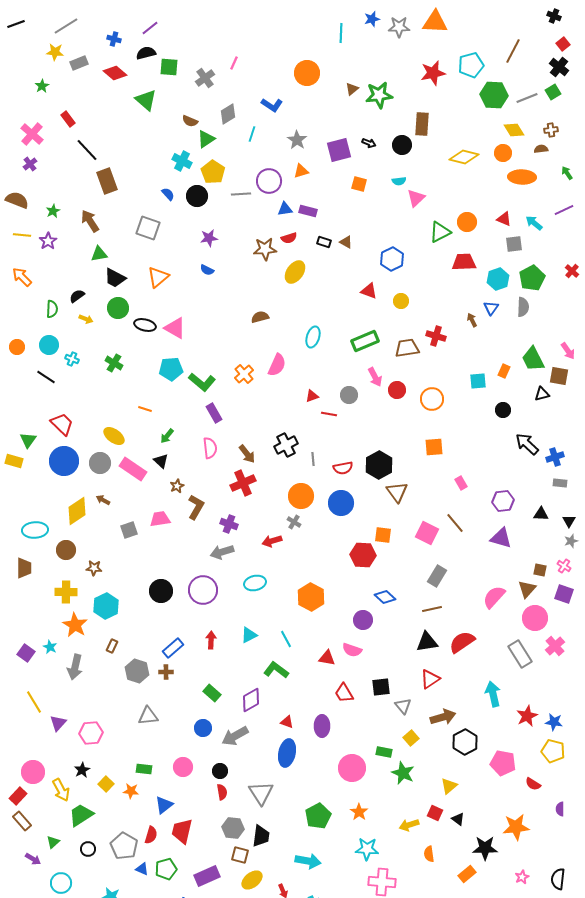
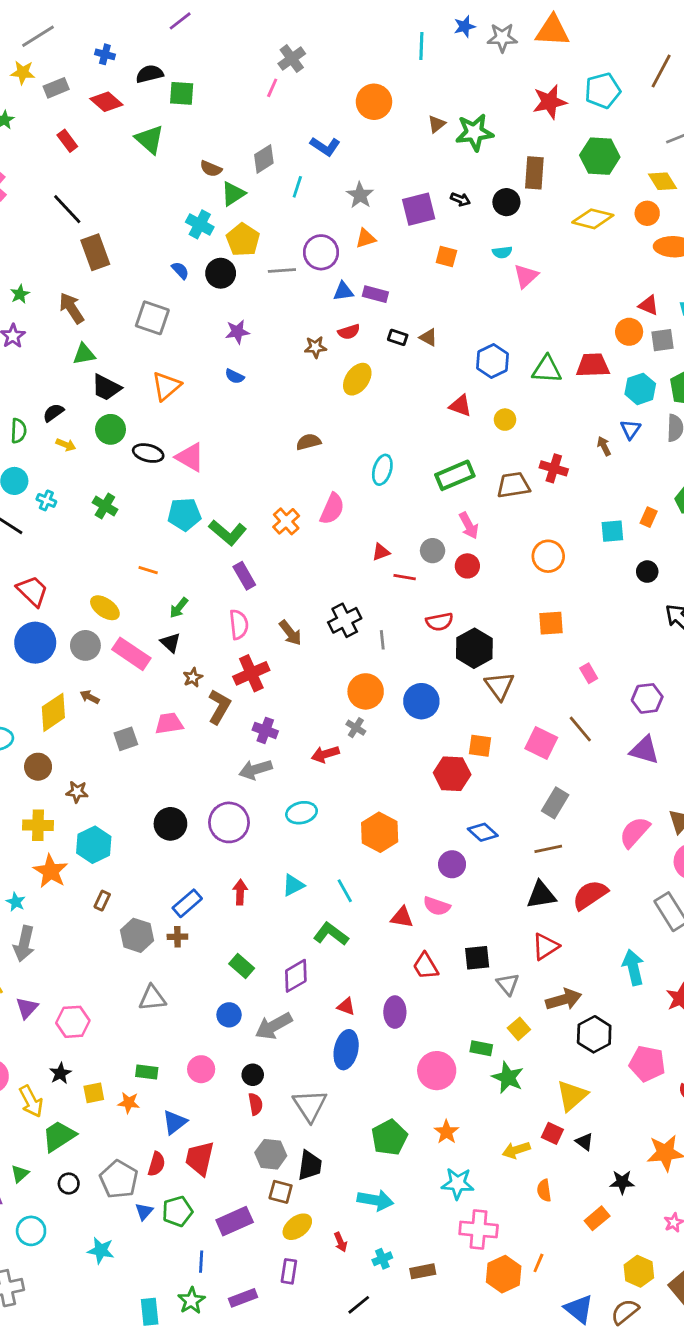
purple line: (150, 28) -> (180, 21), moved
gray cross: (205, 78) -> (292, 59), moved
green hexagon: (494, 95) -> (600, 156), moved
red rectangle: (68, 119) -> (67, 141), moved
orange circle: (467, 222) -> (629, 332), moved
green triangle: (440, 232) -> (547, 369), moved, turned 30
brown star: (265, 249) -> (315, 347), size x0.7
red circle: (397, 390) -> (467, 566), moved
red semicircle: (343, 468) -> (439, 622), moved
red cross: (243, 483) -> (251, 673), moved
gray arrow: (75, 667) -> (24, 944), moved
yellow square: (106, 784) -> (94, 1093), turned 35
yellow triangle: (449, 786) -> (572, 1096), size x1.4
black star: (485, 848) -> (622, 1182), size x0.7
blue triangle: (142, 869) -> (144, 1211), turned 48

